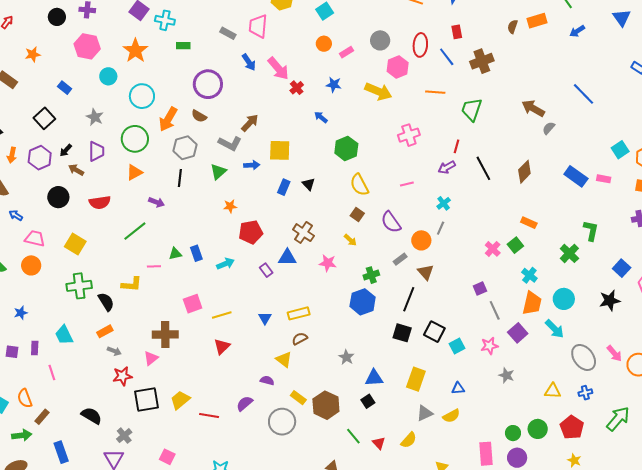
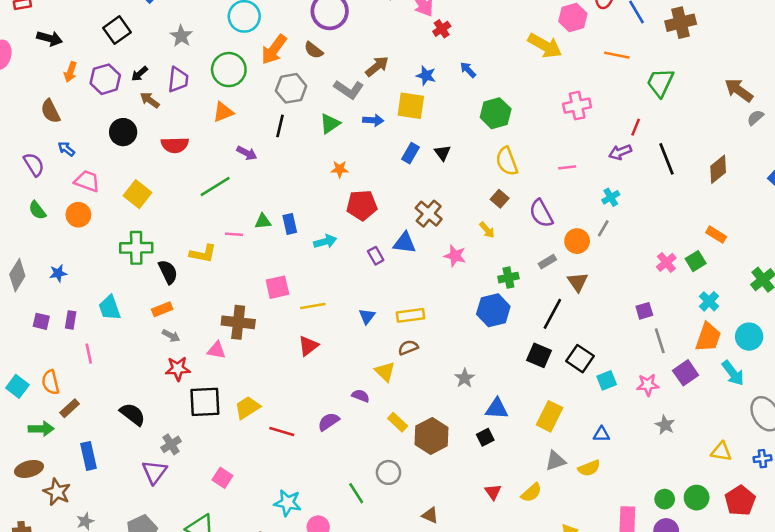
blue star: (334, 85) -> (426, 76), moved
pink triangle: (151, 358) -> (216, 350), turned 42
gray circle: (282, 422) -> (388, 472), moved, size x0.7
green line: (353, 436) -> (356, 493), moved

